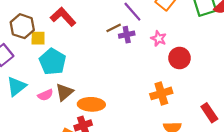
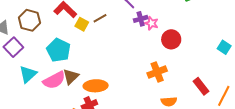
brown line: (114, 28) -> (100, 18), moved
purple cross: (127, 35) -> (141, 19), moved
yellow square: (38, 38) -> (82, 24), moved, turned 32
pink semicircle: (45, 95) -> (54, 80), size x1.6

